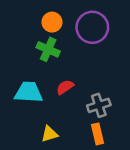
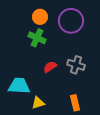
cyan trapezoid: (29, 92) -> (19, 86), moved
gray cross: (99, 105) -> (76, 65), moved, turned 36

